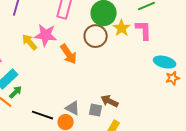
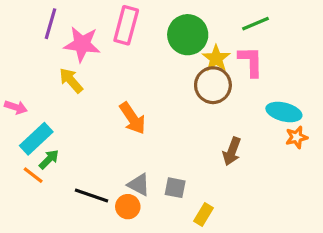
pink star: (46, 35) -> (82, 44), moved
brown circle: (96, 36) -> (213, 85), moved
orange arrow: (69, 54) -> (133, 118), moved
brown arrow: (110, 101) -> (232, 151), moved, turned -96

